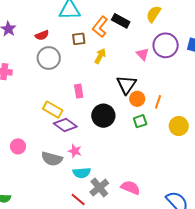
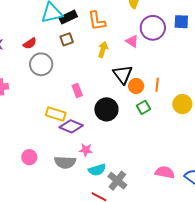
black rectangle: (121, 21) -> (68, 17), moved, turned -42
orange L-shape: (100, 27) -> (97, 21), moved, turned -35
yellow arrow: (100, 56) -> (103, 49), moved
pink semicircle: (130, 188) -> (165, 172), moved

